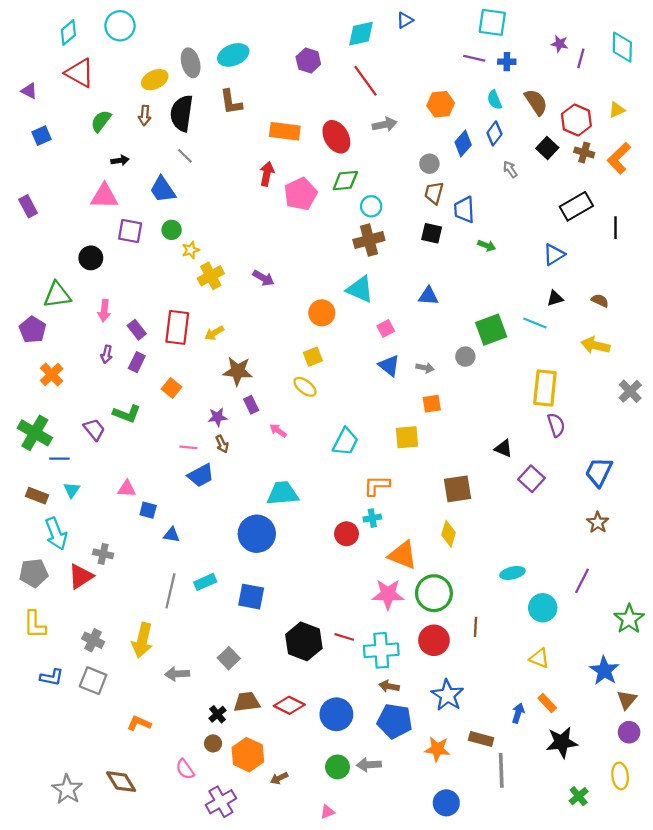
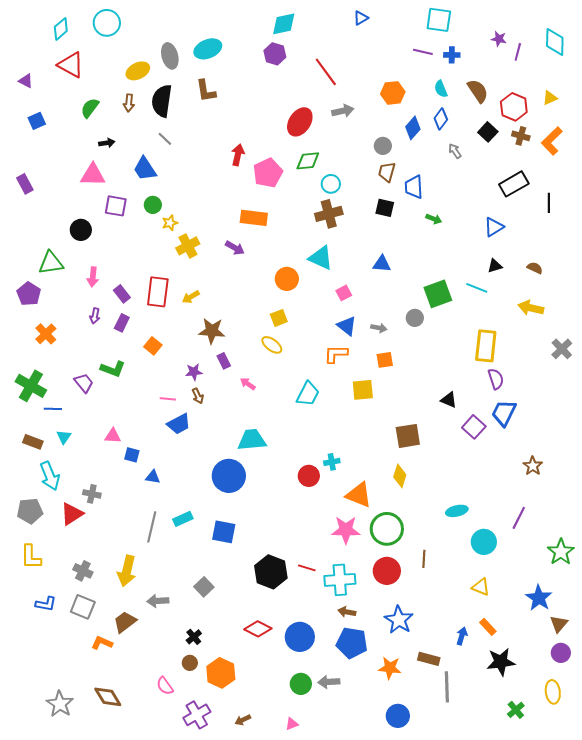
cyan diamond: (361, 34) -> (284, 24), moved
orange rectangle: (285, 131) -> (254, 218), moved
red ellipse: (336, 137) -> (300, 122), turned 64
blue trapezoid: (599, 472) -> (504, 413), moved
orange L-shape: (377, 486) -> (336, 354), moved
brown trapezoid: (247, 702) -> (125, 622), moved, turned -30
orange L-shape: (139, 723) -> (102, 643), moved
brown arrow: (279, 778) -> (243, 720), moved

